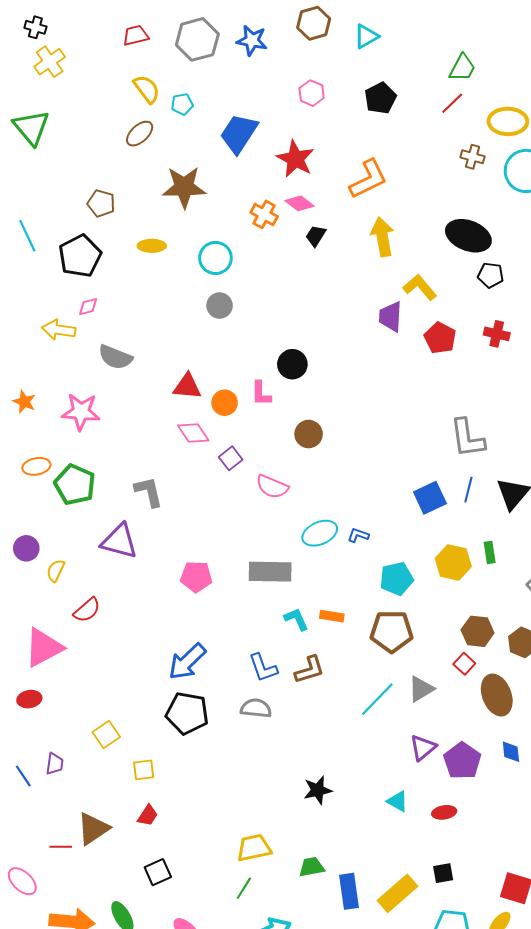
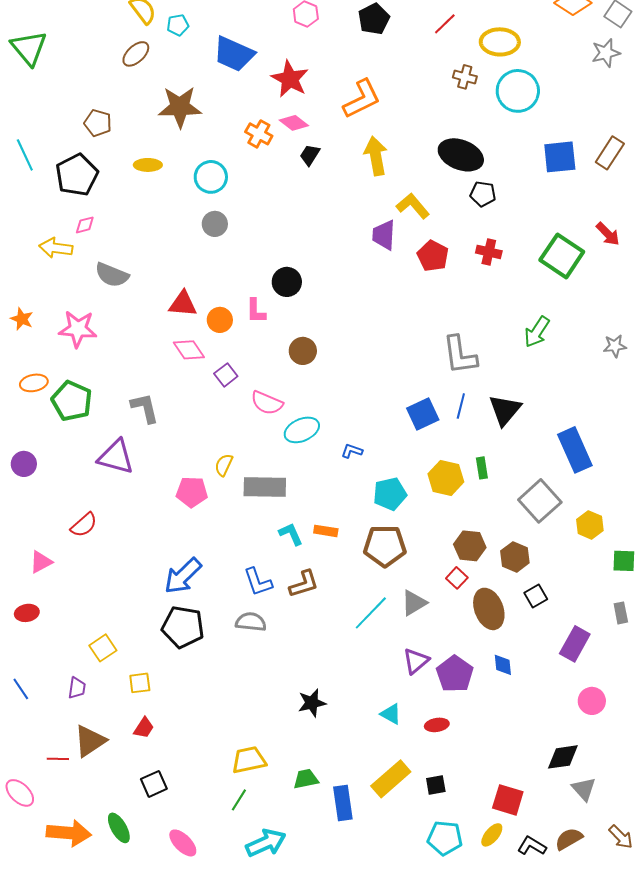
blue trapezoid: (239, 134) -> (234, 54), turned -99
cyan ellipse: (320, 533) -> (302, 430), moved
yellow semicircle: (56, 571) -> (224, 465), moved
pink triangle: (44, 647) -> (41, 562), size x0.6
purple trapezoid: (55, 764) -> (77, 688), moved
yellow rectangle: (398, 893) -> (391, 779), moved

